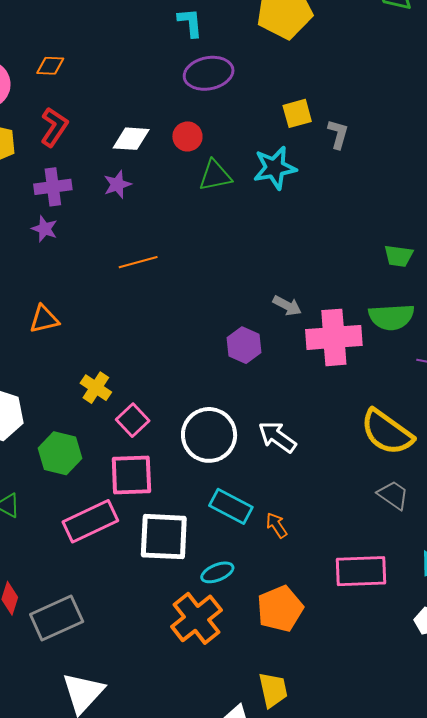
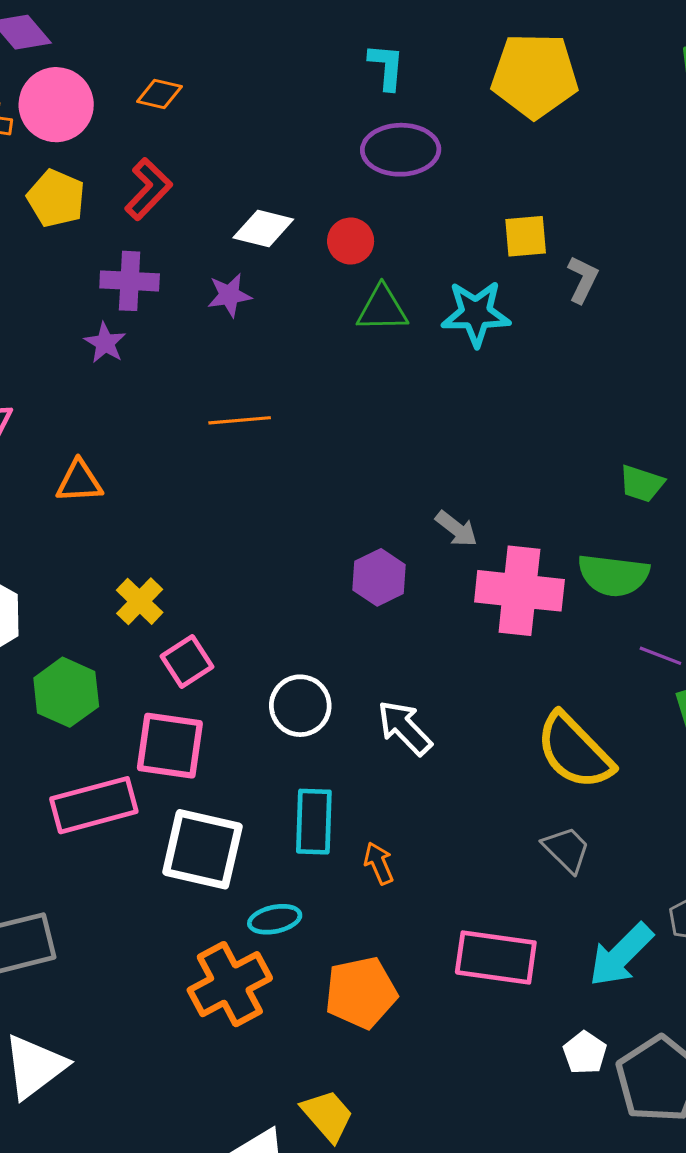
white circle: (209, 435) -> (300, 706), size x0.7
cyan rectangle: (231, 506) -> (314, 822), turned 54
yellow trapezoid: (273, 690) -> (327, 1115), turned -39

